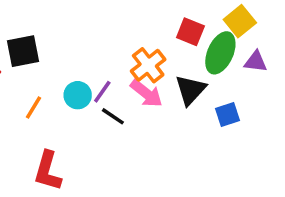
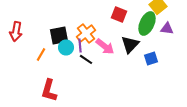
red square: (190, 32) -> (119, 14), moved
black square: (23, 51) -> (59, 35), moved
orange cross: (148, 65) -> (86, 33), moved
purple line: (102, 92) -> (80, 45), turned -40

